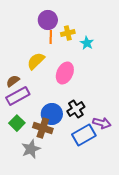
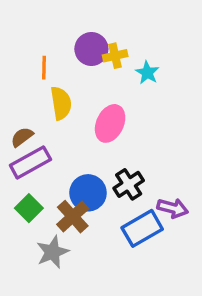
purple circle: (48, 20) -> (91, 49), moved
orange line: (51, 37) -> (44, 68), moved
yellow semicircle: (36, 61) -> (61, 103), turned 126
brown cross: (43, 128) -> (73, 217), turned 30

